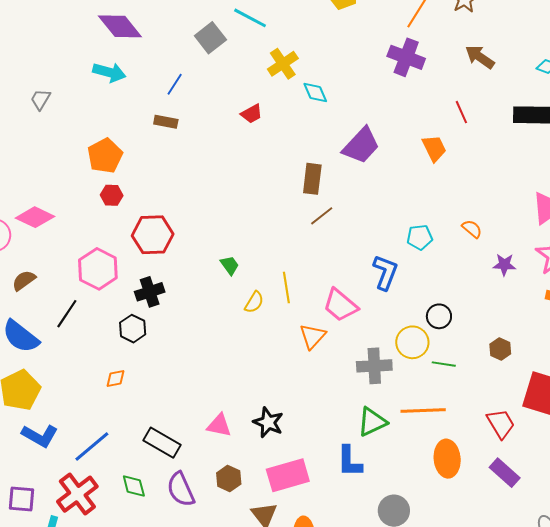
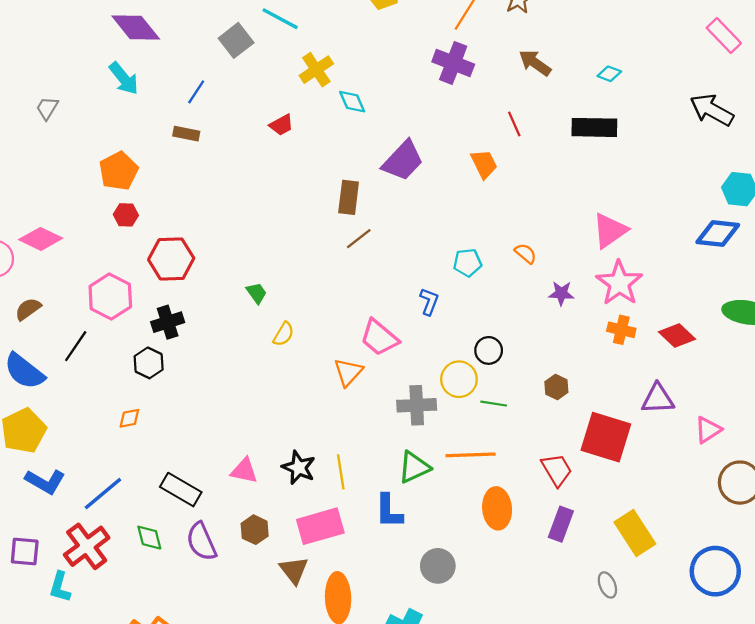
cyan arrow: (109, 72) -> (124, 78), turned 36
blue L-shape: (385, 272) -> (429, 302), size x0.7
yellow line: (286, 288) -> (341, 472), moved
purple rectangle: (505, 473) -> (561, 524), turned 68

